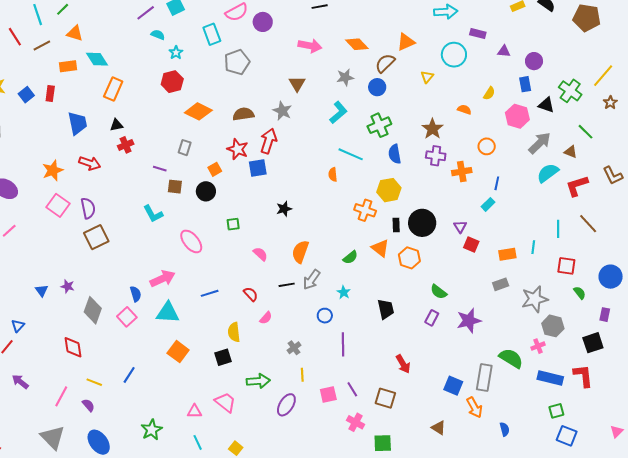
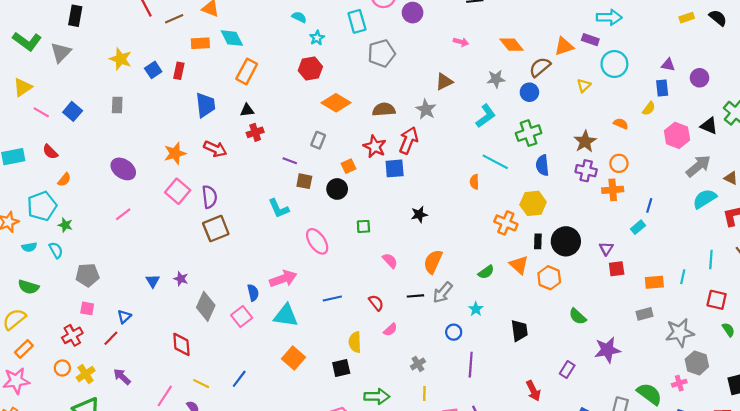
purple rectangle: (478, 33) -> (590, 40), moved
pink arrow: (310, 46) -> (461, 42), size x0.6
brown triangle: (297, 84) -> (444, 82), turned 30
blue rectangle: (525, 84) -> (662, 88), moved
orange circle: (487, 146) -> (619, 163), moved
red square: (471, 245) -> (617, 269), turned -35
purple rectangle: (432, 318) -> (567, 370), moved

